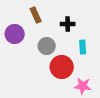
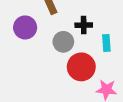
black cross: (68, 24) -> (84, 25), moved

